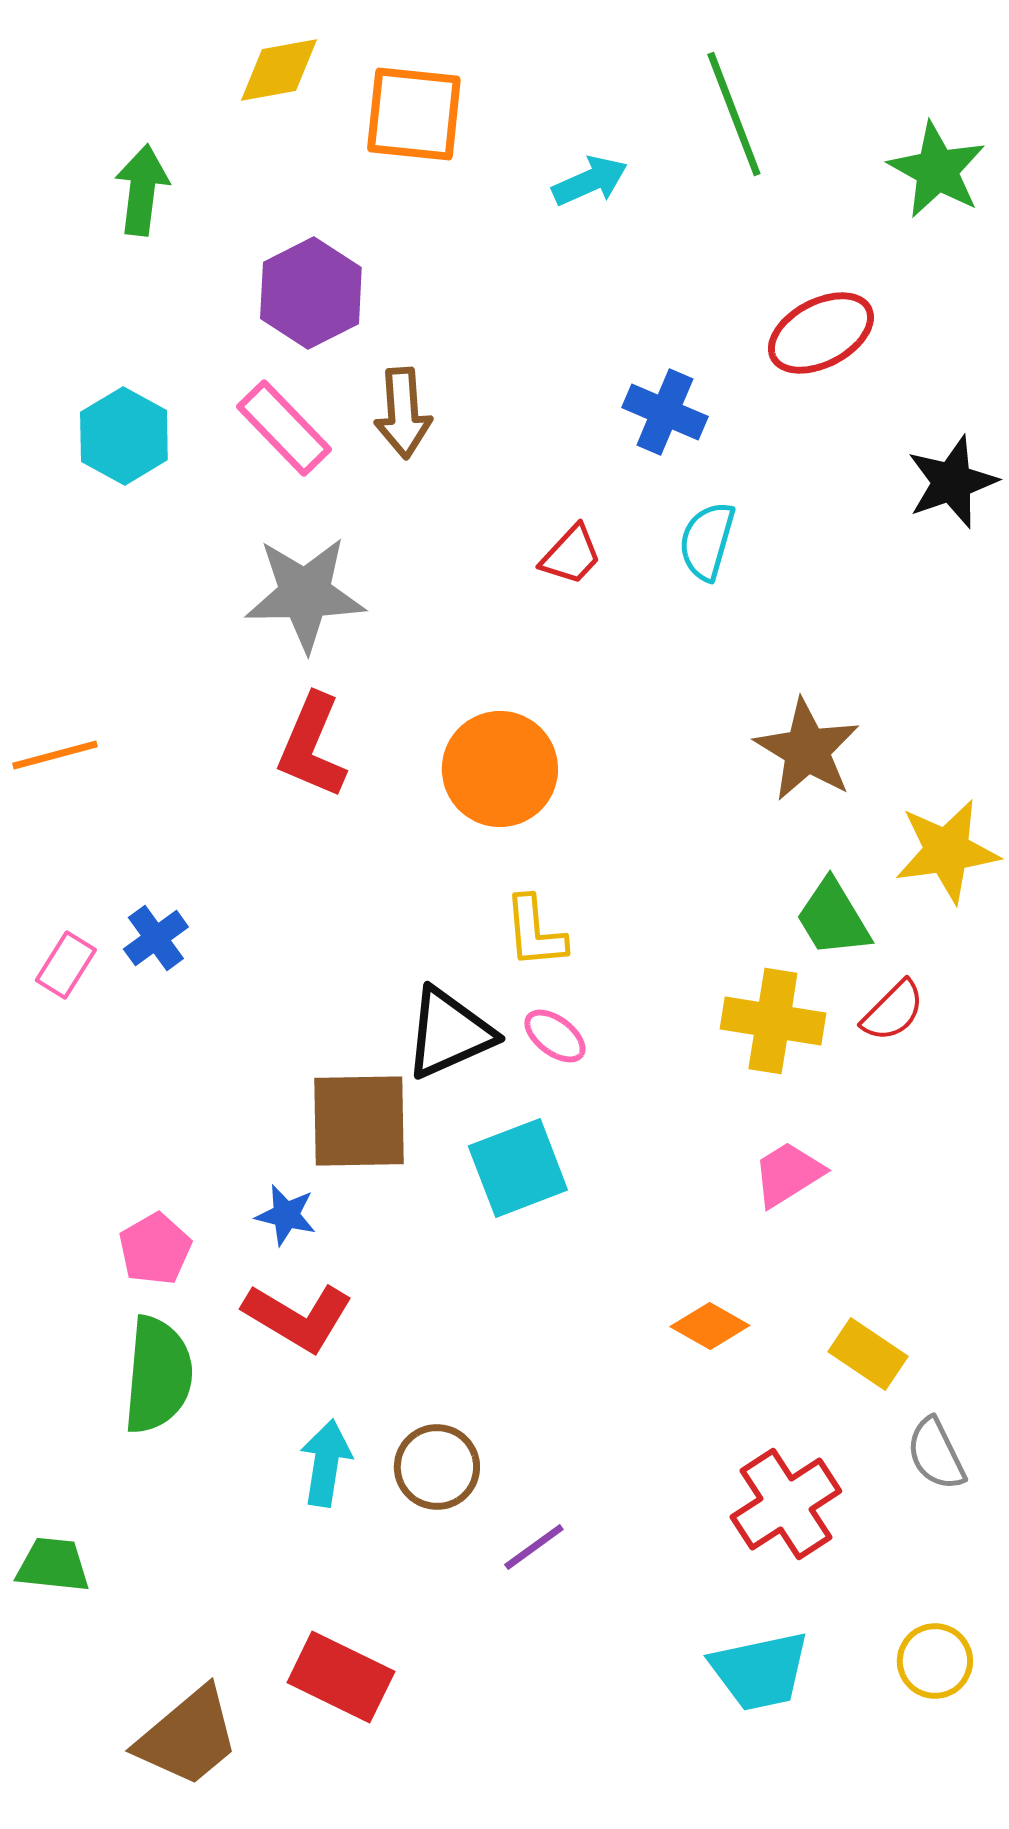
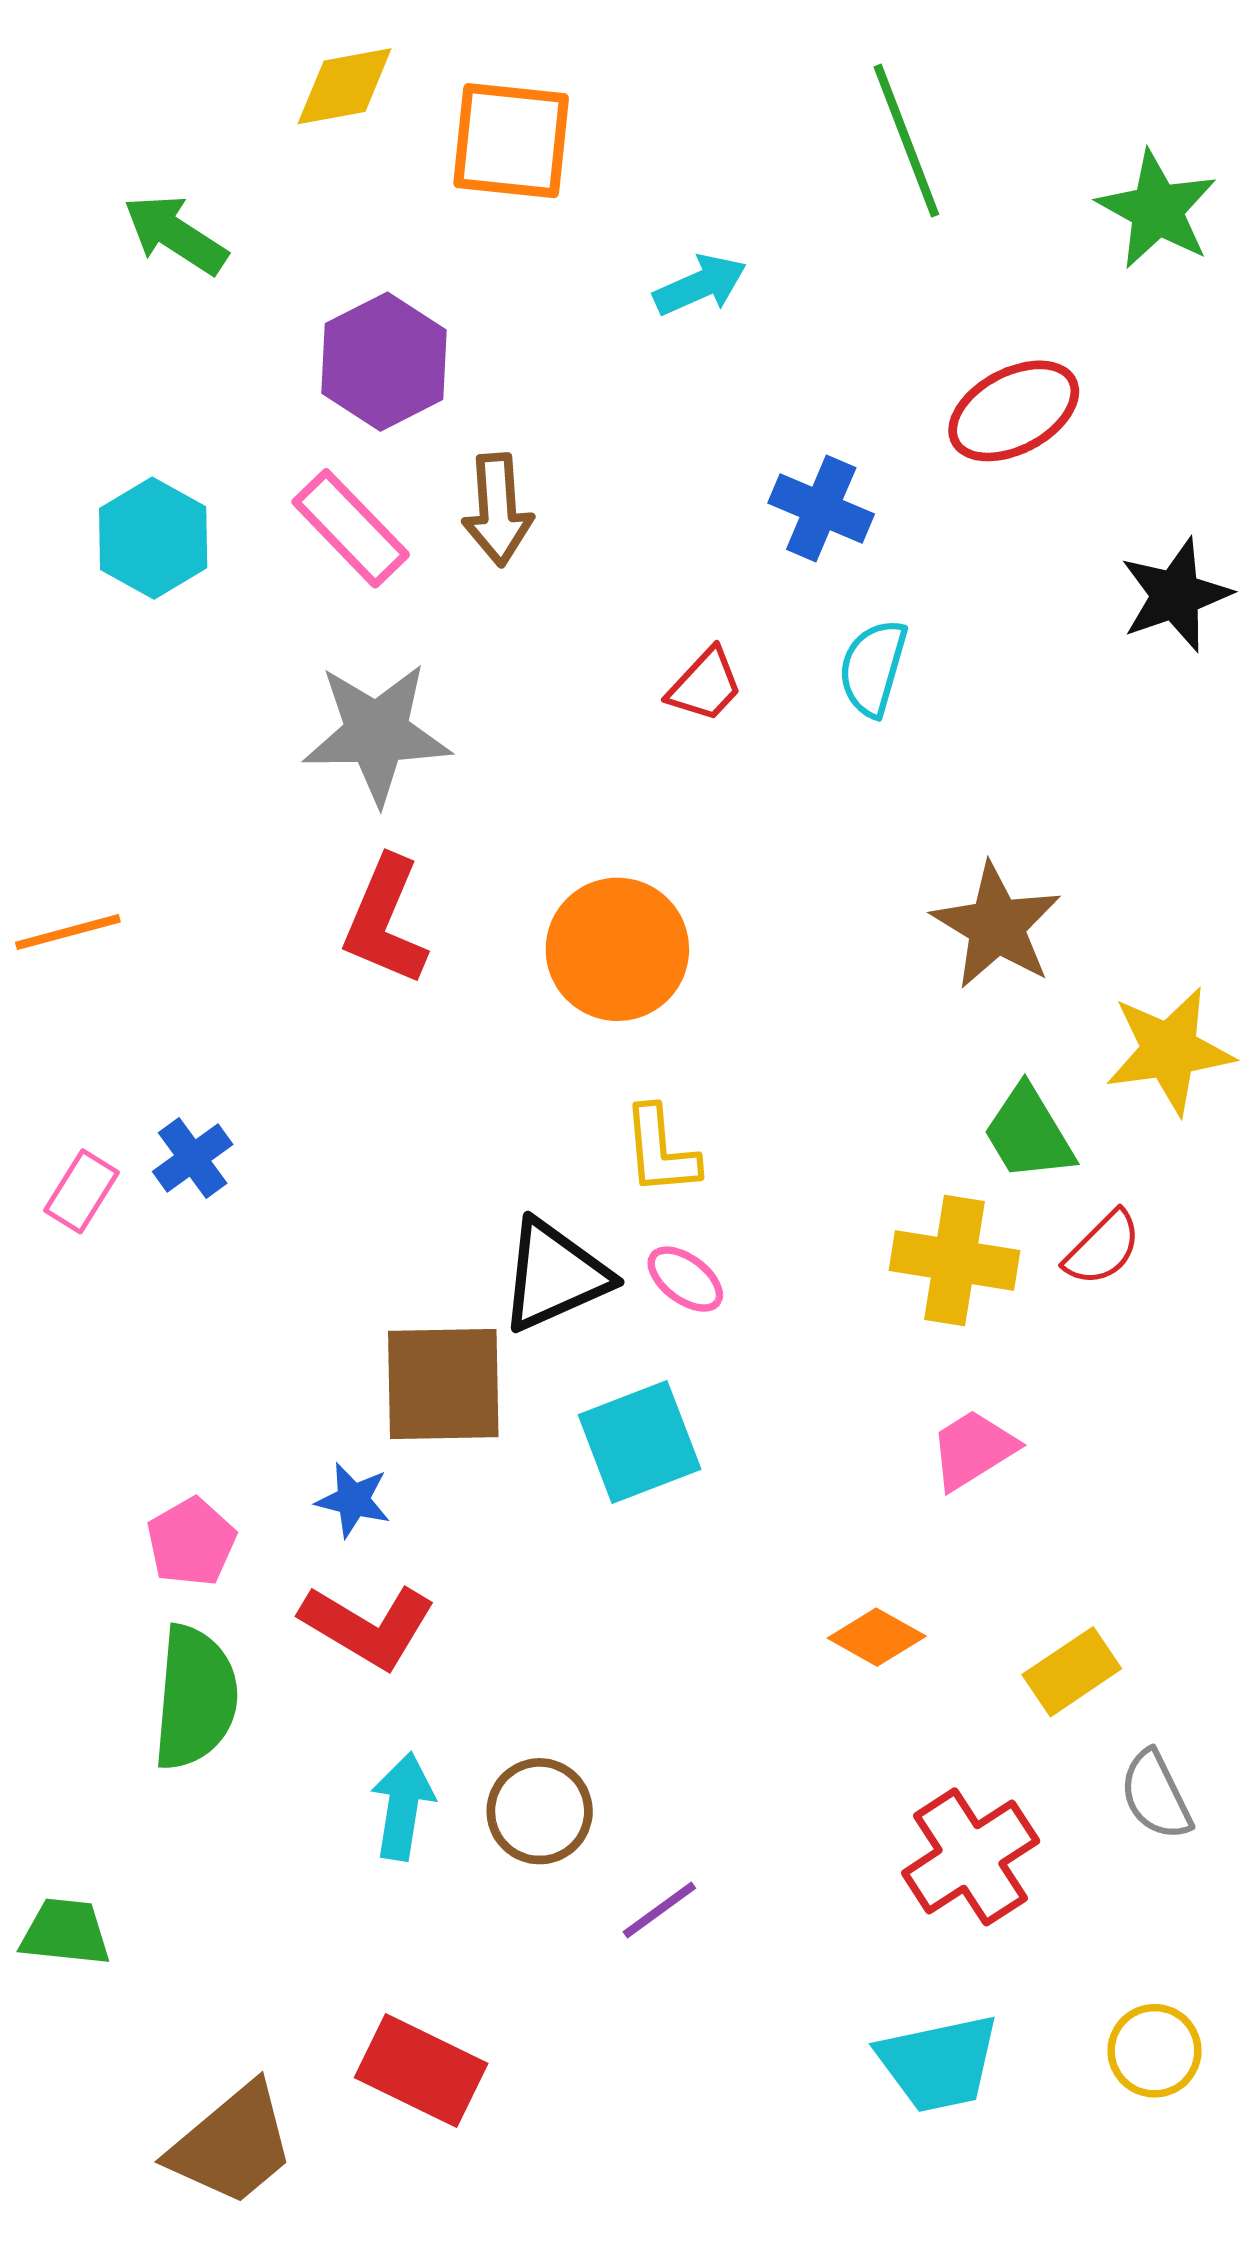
cyan arrow: (590, 181) -> (700, 285), moved
green arrow: (142, 190) -> (175, 234), turned -64
yellow rectangle: (868, 1354) -> (1072, 1672), turned -68

